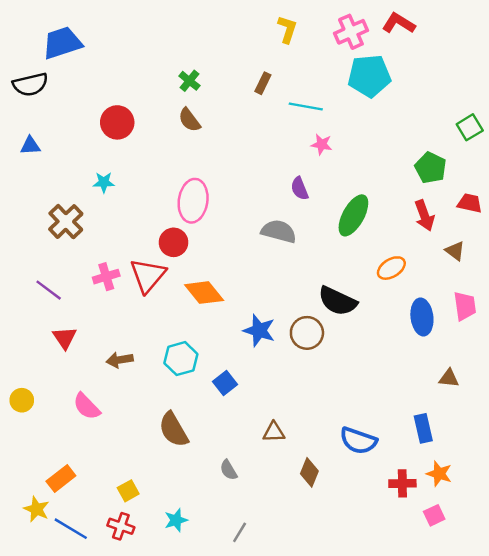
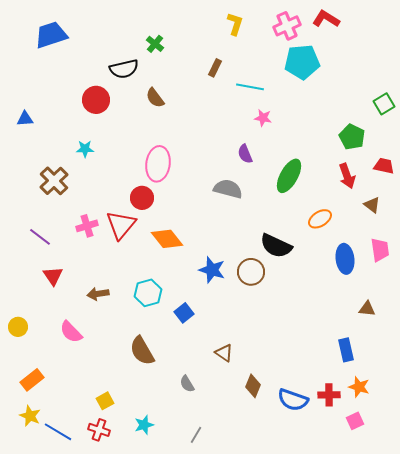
green cross: (189, 81) -> (155, 44), moved
black semicircle: (30, 84) -> (124, 69), moved
brown triangle: (274, 432) -> (224, 353), turned 36
blue semicircle: (358, 441) -> (293, 400), moved
orange rectangle: (61, 479) -> (32, 380), moved

